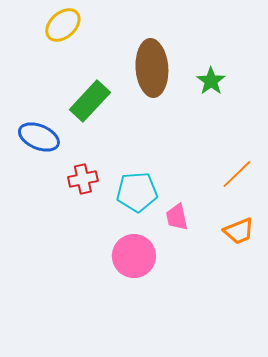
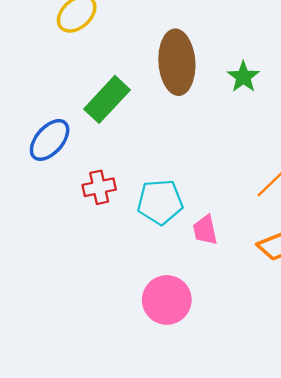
blue ellipse: (39, 137) -> (50, 140), turned -72
pink circle: (134, 256) -> (167, 300), moved

